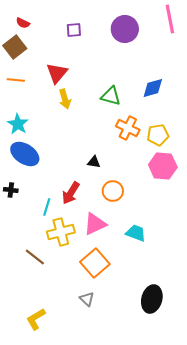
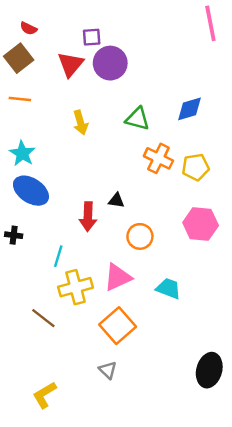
purple circle: (125, 29) -> (110, 63), moved
red triangle: (57, 73) -> (71, 64), moved
pink hexagon: (163, 166) -> (201, 224), moved
red arrow: (71, 193) -> (88, 217), moved, turned -30
black ellipse: (152, 299) -> (209, 370), moved

